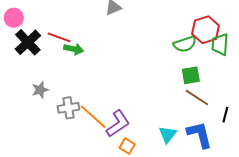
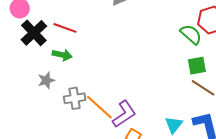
green semicircle: (185, 44) -> (191, 34), turned -120
green arrow: (74, 49) -> (62, 55), moved

